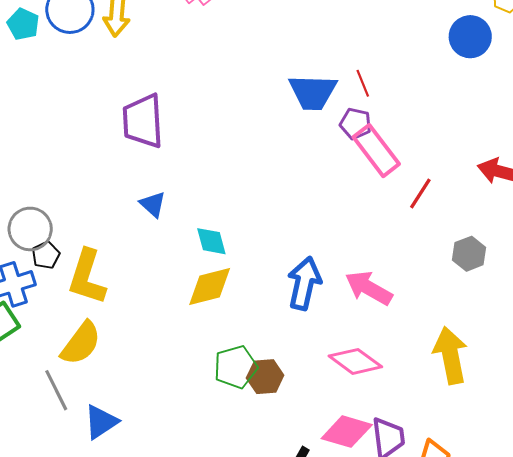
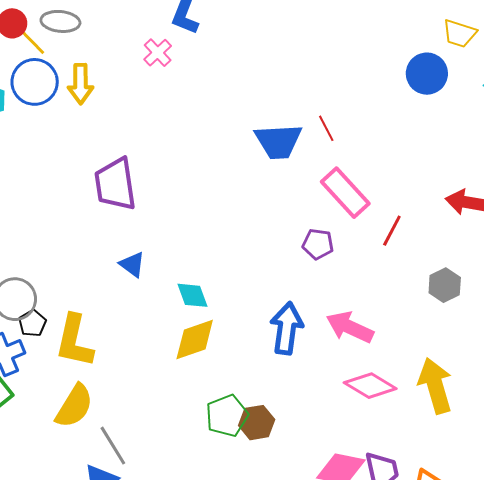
purple pentagon: (356, 124) -> (318, 244), moved
pink diamond: (355, 361) -> (370, 386), moved
gray line: (56, 390) -> (113, 446), moved

